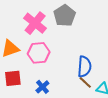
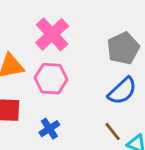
gray pentagon: (65, 16) -> (123, 48), moved
blue semicircle: (84, 67) -> (122, 91), moved, turned 35

